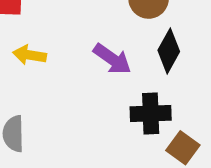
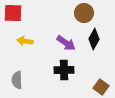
black cross: (151, 113) -> (64, 70), moved

